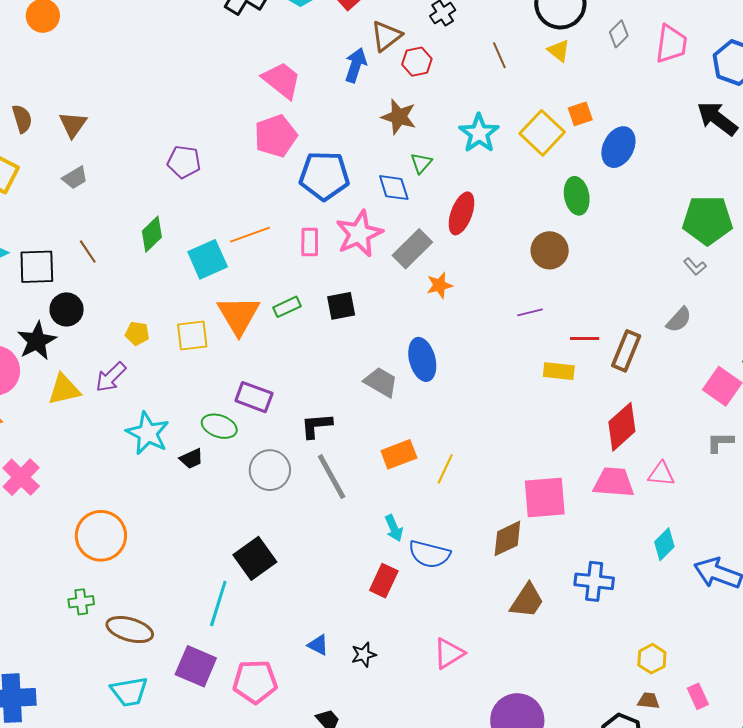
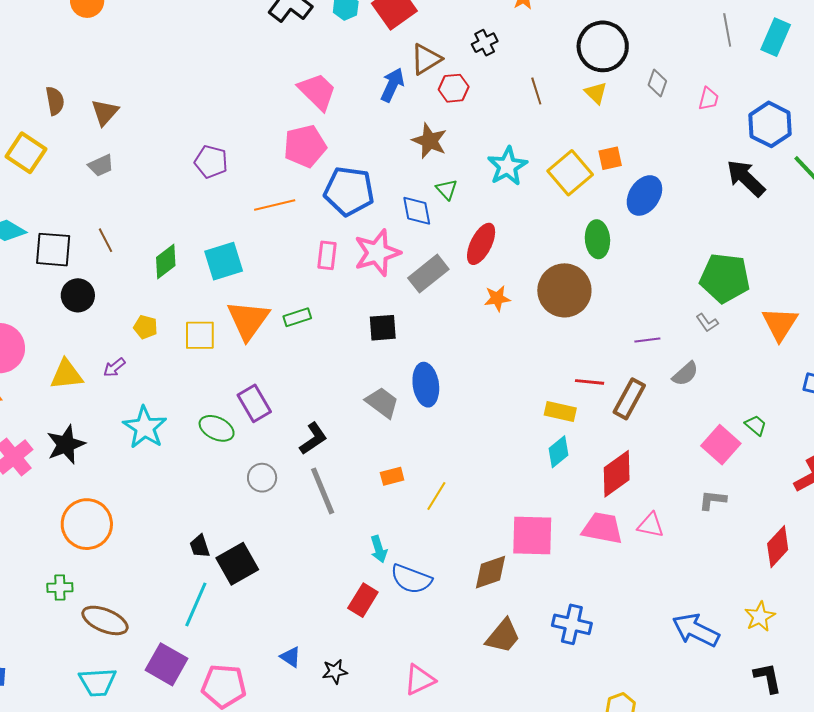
gray diamond: (619, 34) -> (657, 83), turned -32
pink trapezoid: (671, 44) -> (708, 99), size x0.6
green triangle: (421, 163) -> (447, 189), turned -30
green diamond: (152, 234) -> (166, 262), moved
orange line: (250, 235) -> (275, 205), moved
brown circle: (550, 250) -> (564, 290), size x1.4
orange star: (439, 285) -> (497, 298), moved
black square: (341, 306) -> (383, 328), moved
purple line: (530, 312) -> (647, 340), moved
black star: (37, 341) -> (66, 444), moved
purple arrow: (111, 377) -> (114, 367), size x0.7
purple rectangle: (254, 397) -> (254, 403), turned 33
black L-shape: (316, 426) -> (313, 439), turned 144
orange rectangle: (399, 454) -> (392, 476), size x0.7
black trapezoid: (191, 459) -> (200, 546), moved, turned 90
gray circle: (270, 470) -> (262, 478), size x0.7
cyan diamond: (664, 544) -> (558, 452), moved

